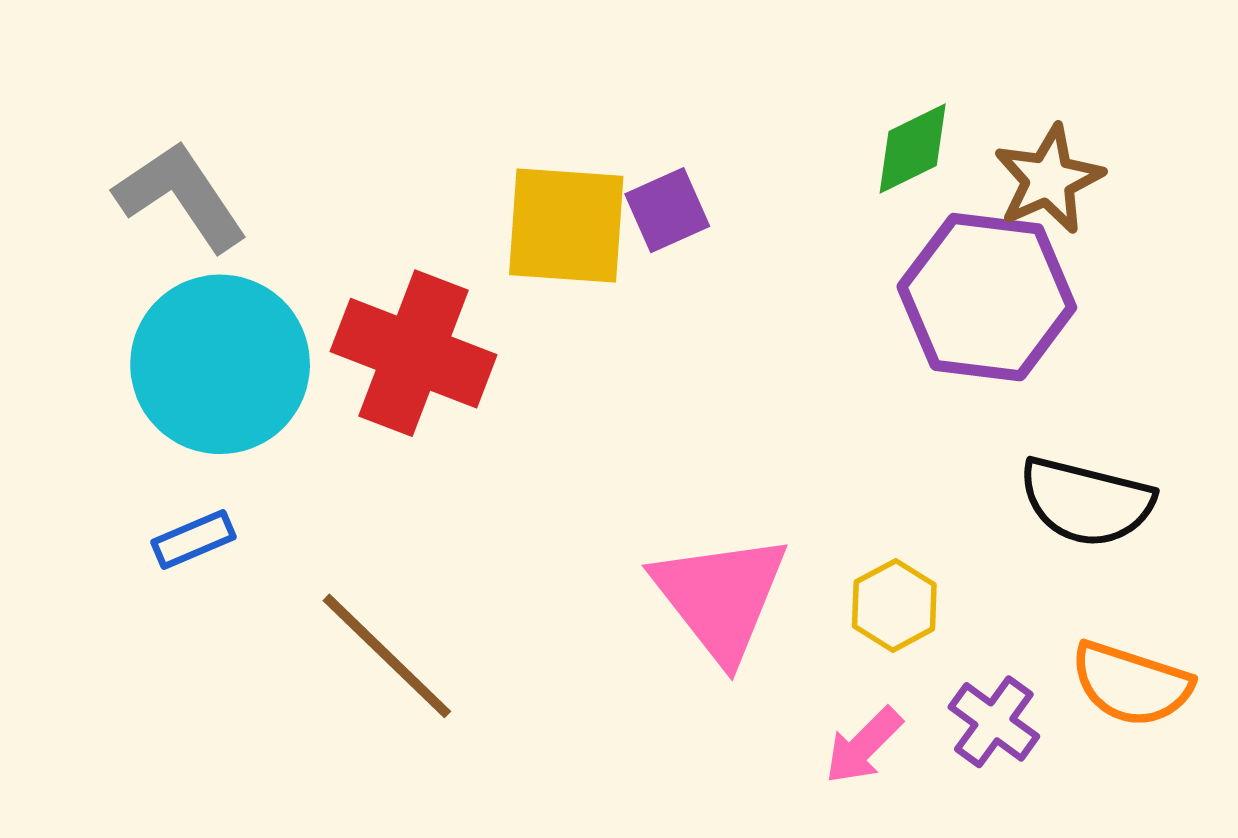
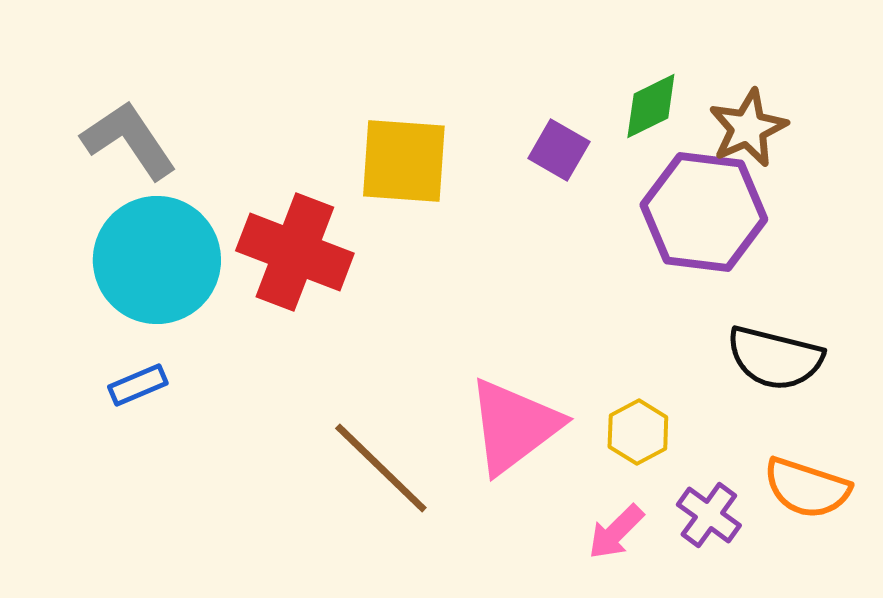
purple square: (667, 210) -> (559, 150), moved, turned -36
pink triangle: (721, 597) -> (514, 426), turned 31
brown line: (387, 656) -> (381, 468), moved

